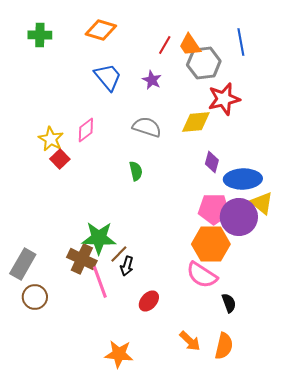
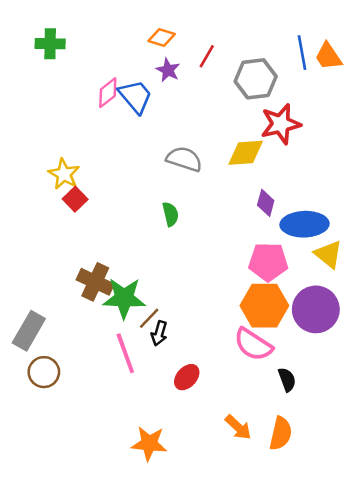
orange diamond: (101, 30) -> (162, 37), moved, size x0.7
orange trapezoid: (190, 45) -> (328, 56), moved
purple star: (152, 80) -> (168, 70), moved
pink diamond: (86, 130) -> (108, 93), moved
purple circle: (239, 217) -> (316, 309), moved
brown cross: (82, 259) -> (95, 282), moved

